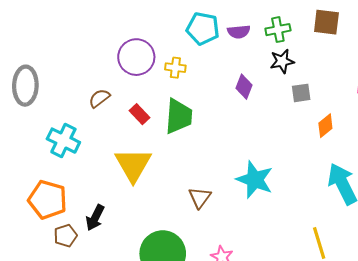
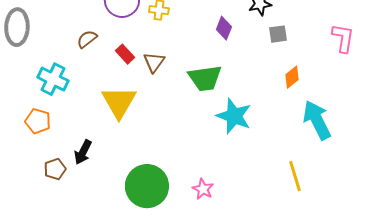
green trapezoid: (179, 116) -> (205, 78), moved, turned 78
orange diamond: (325, 126) -> (292, 77), moved
brown triangle: (200, 198) -> (154, 62), moved
orange pentagon: (48, 200) -> (38, 121), moved, size x0.7

